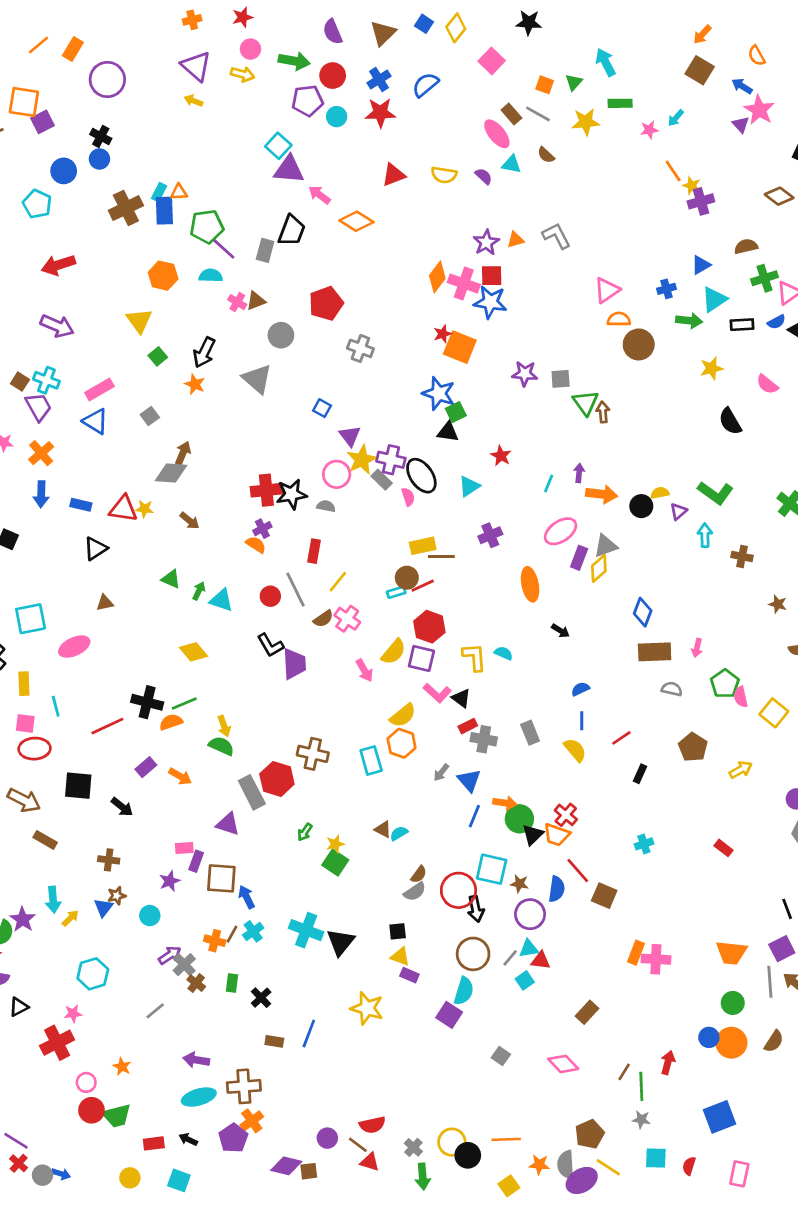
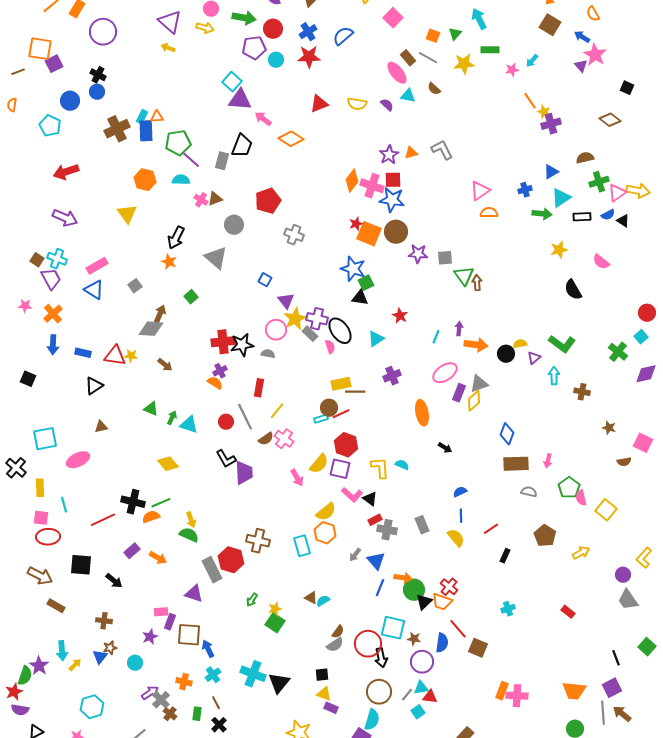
brown circle: (639, 344) -> (396, 232), moved
green square: (158, 356) -> (191, 297), moved
brown line: (232, 934) -> (216, 703), moved, turned -56

